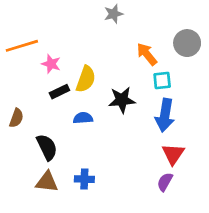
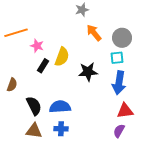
gray circle: (187, 43) -> (122, 38), moved
orange arrow: (147, 54) -> (94, 33), moved
black rectangle: (59, 92) -> (43, 66), turned -32
blue semicircle: (83, 118) -> (60, 107), moved, size x1.5
red triangle: (173, 154) -> (125, 111), turned 48

